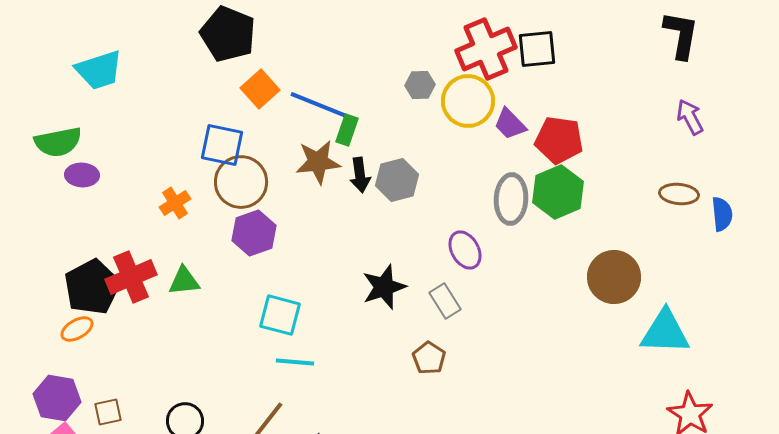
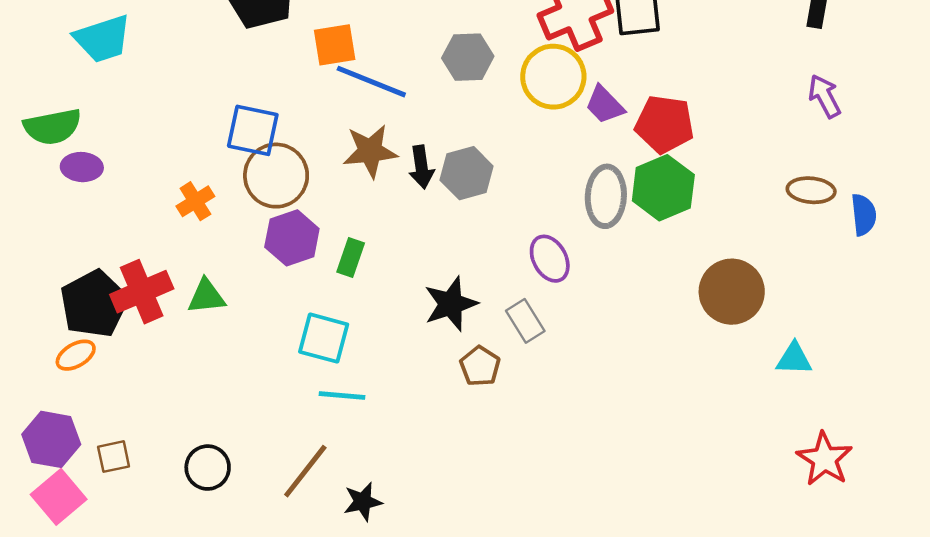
gray hexagon: (420, 85) -> (468, 57), moved, size x1.4
orange square: (260, 89) -> (335, 45), moved, turned 33
green rectangle: (347, 130) -> (351, 257), moved
cyan triangle: (665, 332) -> (794, 359), size x0.6
brown pentagon: (429, 358) -> (480, 366), moved

